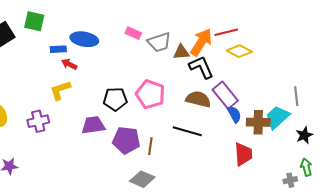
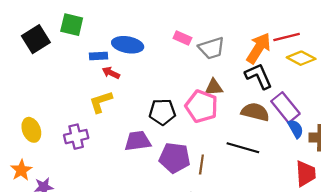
brown triangle: (181, 52) -> (214, 87), moved

